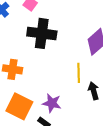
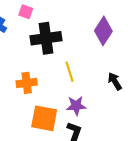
yellow line: (79, 73) -> (70, 72), moved

